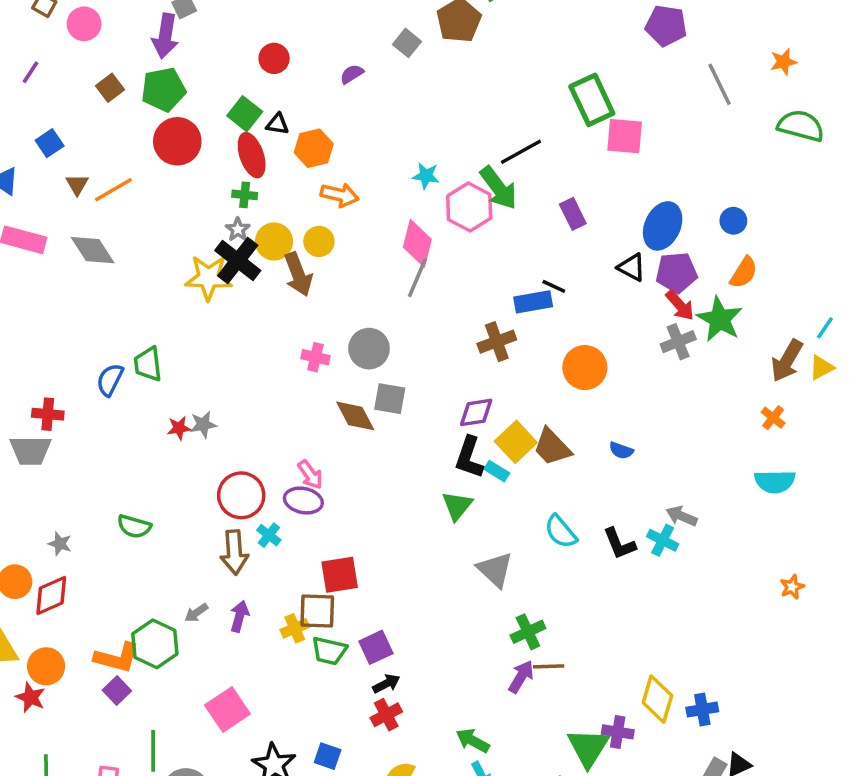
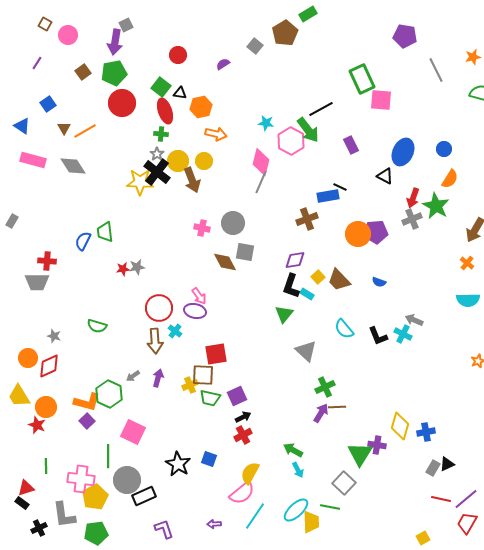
purple pentagon: (676, 273) -> (376, 232), moved
red arrow: (680, 305) -> (413, 198), turned 60
yellow square: (516, 442) -> (318, 277), size x0.6
pink square: (227, 709) -> (133, 432), moved, turned -30

